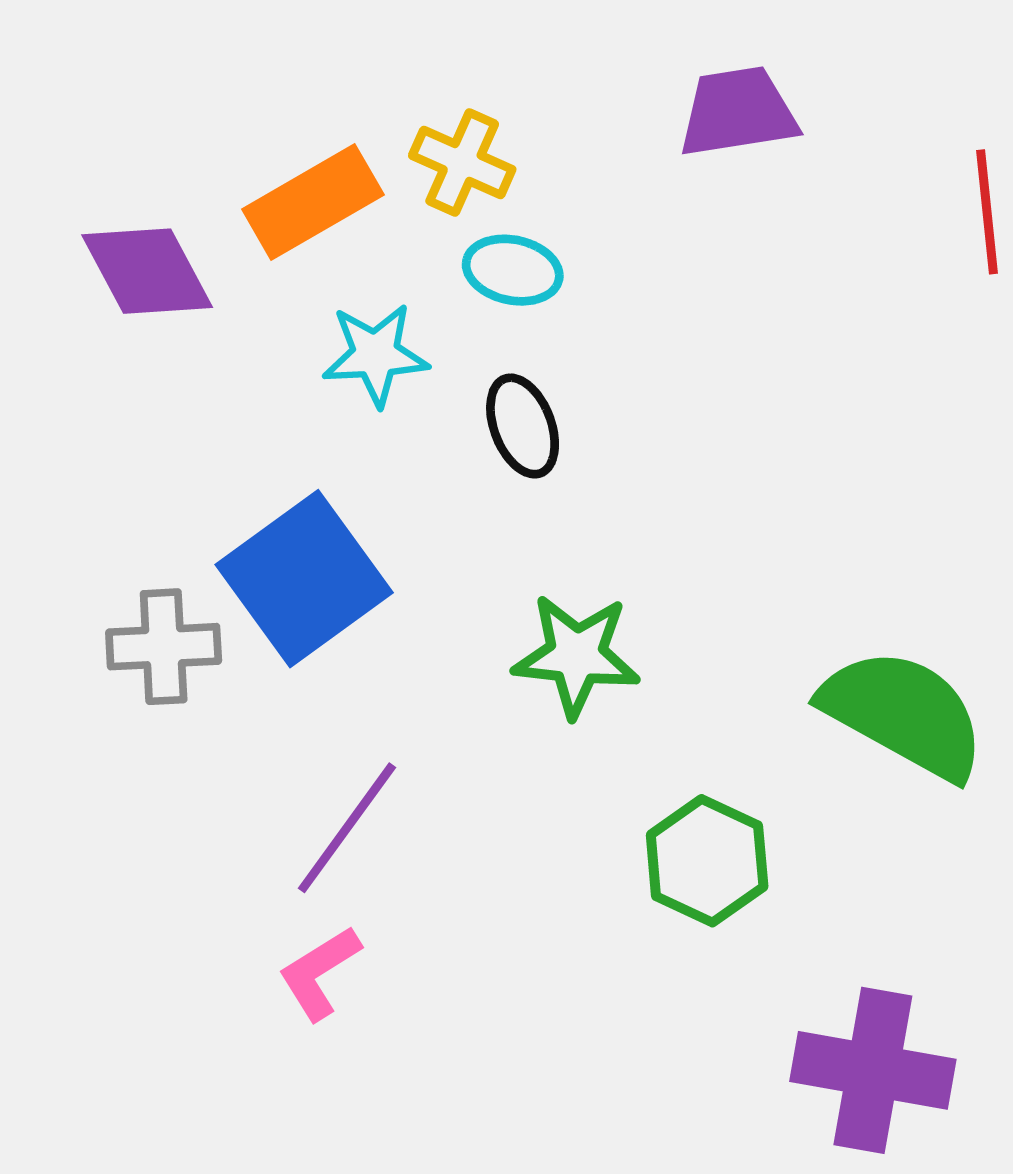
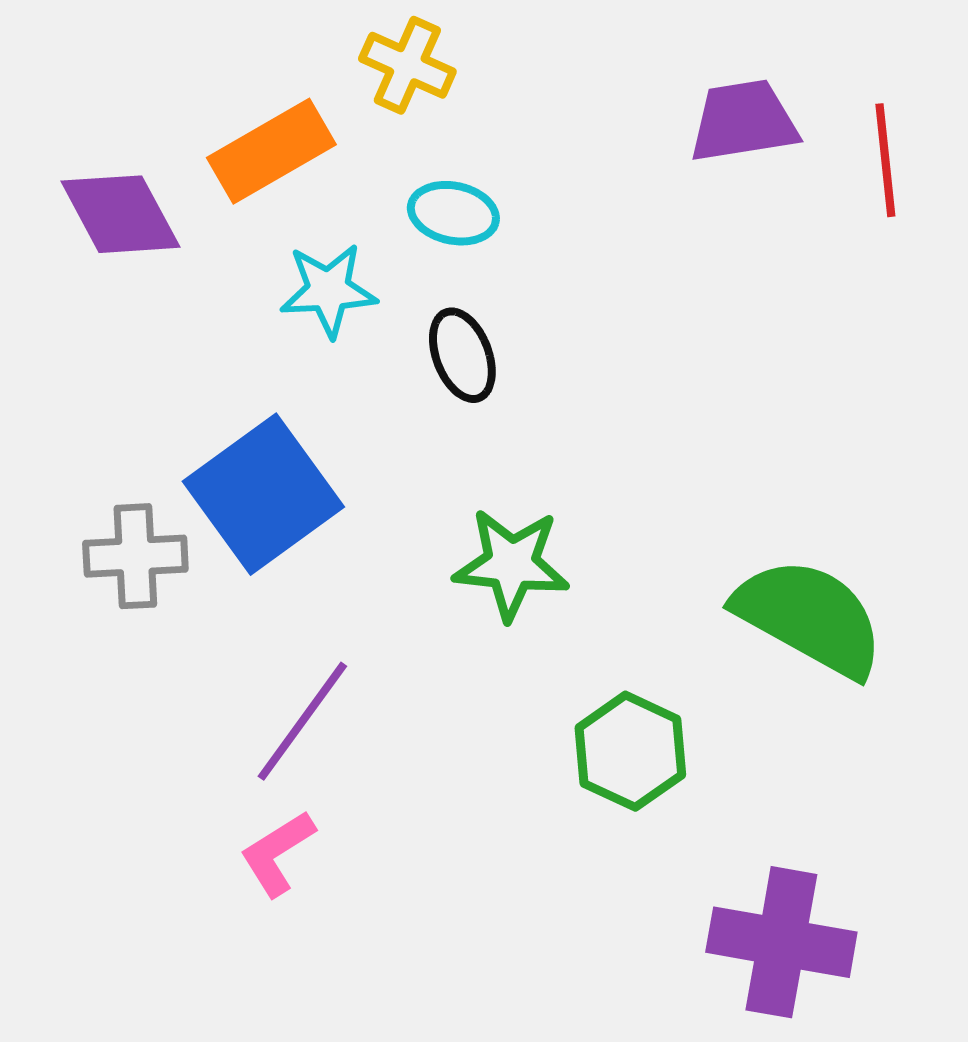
purple trapezoid: (738, 112) -> (743, 121), moved
yellow cross: (462, 162) -> (407, 65), moved

